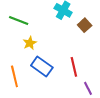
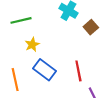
green line: (19, 21) -> (21, 20), turned -36

